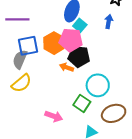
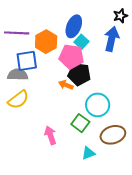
blue arrow: (109, 22) -> (112, 39), size x1.6
orange hexagon: (54, 43) -> (46, 42), moved
gray semicircle: (20, 59) -> (18, 75), turned 66
pink arrow: (54, 116) -> (50, 135), turned -132

